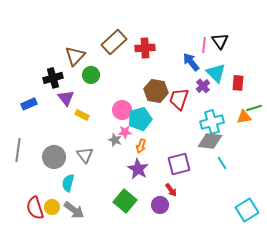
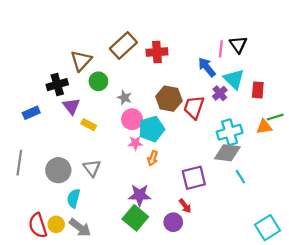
gray star: (115, 140) -> (124, 98), moved
purple star: (138, 169) -> (140, 195), moved, turned -30

